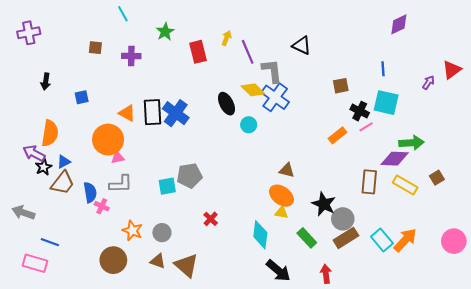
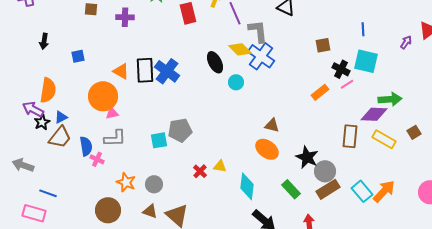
yellow triangle: (281, 213) -> (220, 166), moved

